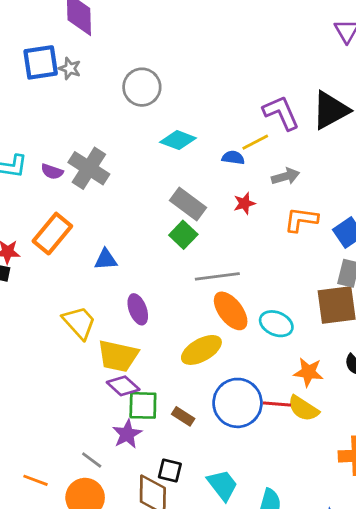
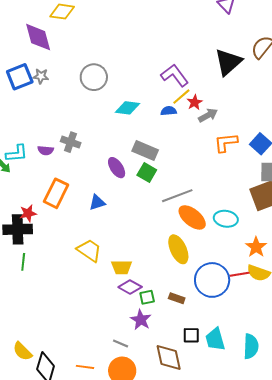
purple L-shape: (281, 113) -> (175, 75), moved
gray cross: (89, 168) -> (71, 142), size x0.7
red star: (244, 203) -> (195, 102), moved
purple ellipse: (138, 309) -> (117, 168), moved
yellow ellipse: (201, 350) -> (178, 249), turned -72
yellow trapezoid: (118, 356) -> (122, 267), size x0.7
orange star: (308, 372) -> (256, 247), turned -30
green square: (143, 405) -> (147, 297), size x0.7
black square: (170, 470) -> (191, 335), moved
cyan trapezoid: (222, 485) -> (215, 339), turned -145

